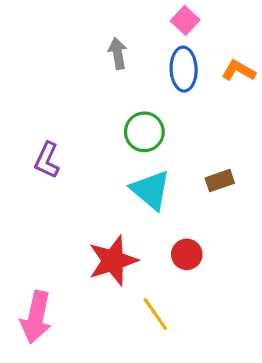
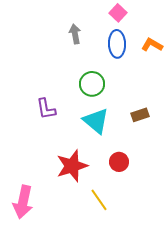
purple L-shape: (47, 160) -> (46, 109), moved, turned -35

